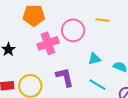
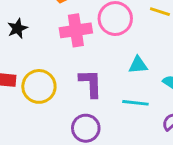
cyan line: (97, 85) -> (135, 103), turned -36

